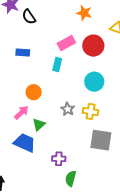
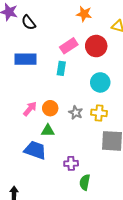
blue rectangle: (23, 52) -> (25, 59), size x1.5
orange circle: (34, 92) -> (50, 108), moved
pink arrow: (21, 113) -> (30, 109), moved
green triangle: (39, 125) -> (48, 131), turned 48

